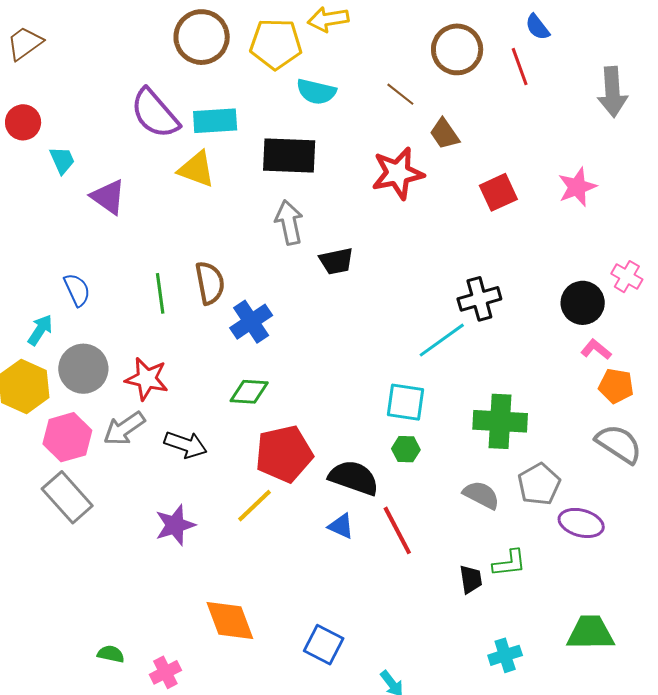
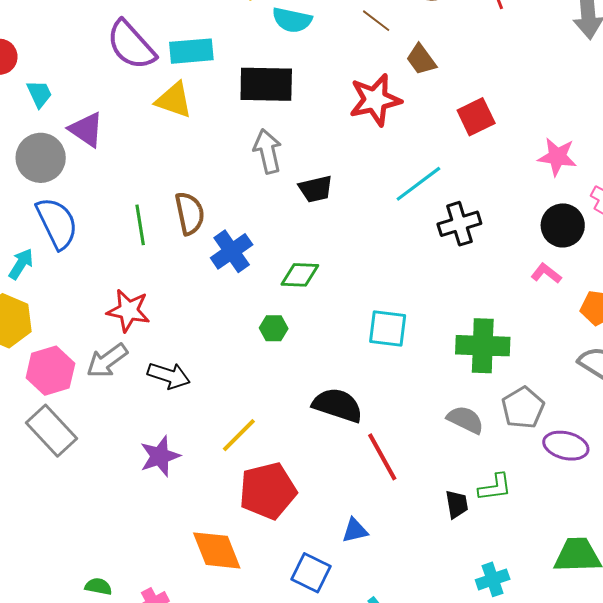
pink star: (577, 187) -> (557, 157), moved, turned 30
blue semicircle: (77, 290) -> (57, 223), size x1.6
cyan line: (442, 340) -> (418, 184), moved
pink L-shape: (596, 349) -> (546, 273), moved
gray circle: (83, 369) -> (41, 158), moved
green diamond: (249, 392) -> (300, 275), moved
green hexagon: (406, 449) -> (274, 328), moved
red pentagon: (284, 454) -> (268, 491), moved
blue triangle: (341, 526) -> (355, 530), moved, turned -36

